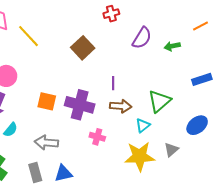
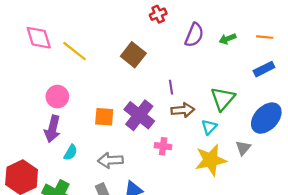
orange line: (200, 26) -> (265, 37), moved, turned 42
purple cross: (80, 105) -> (139, 115), turned 32
blue ellipse: (197, 125) -> (266, 118), size x1.4

